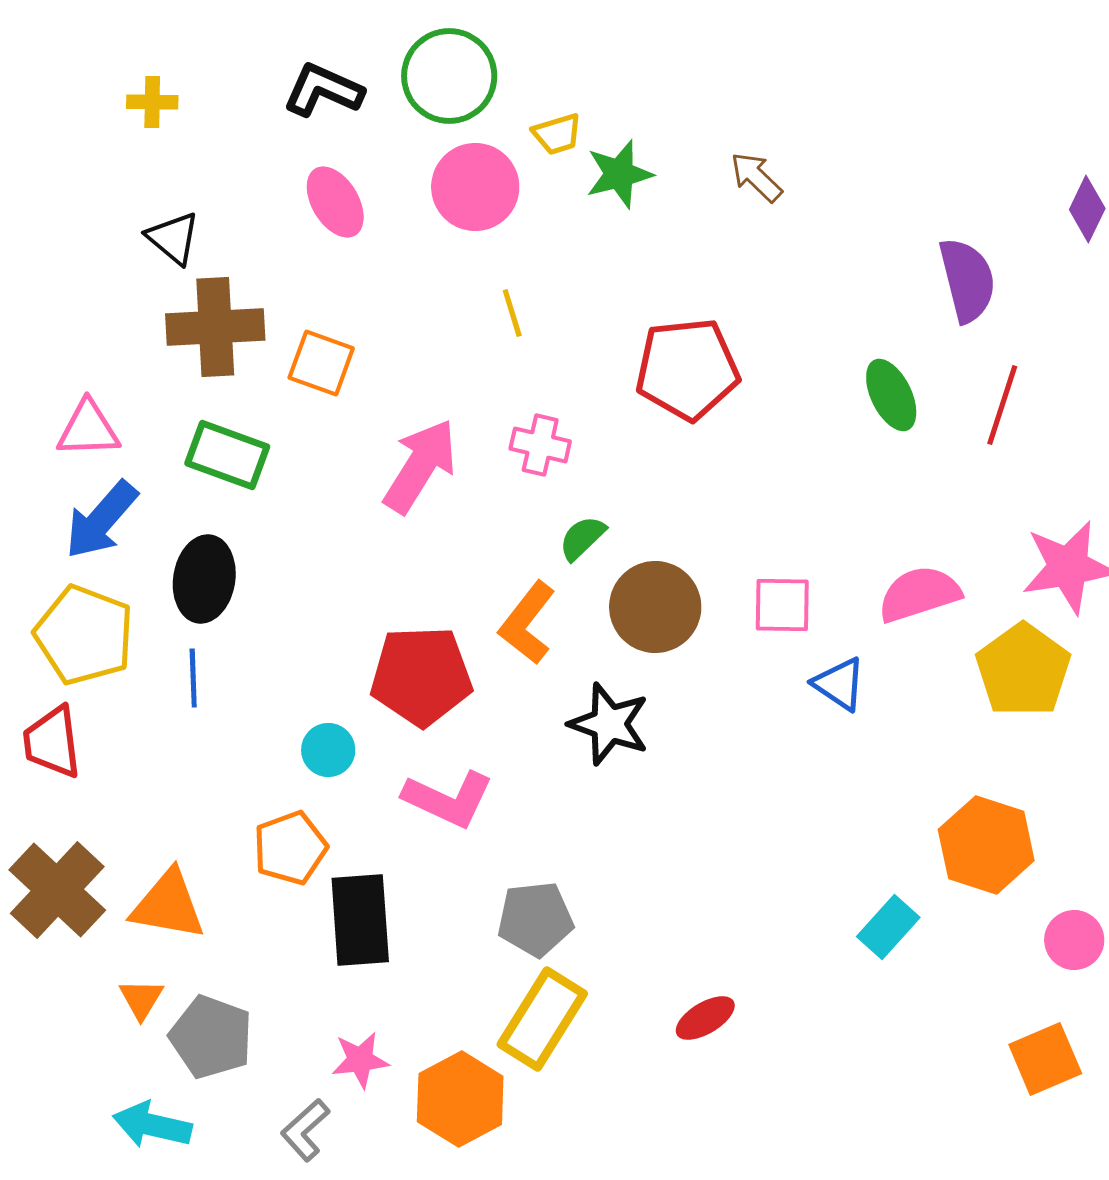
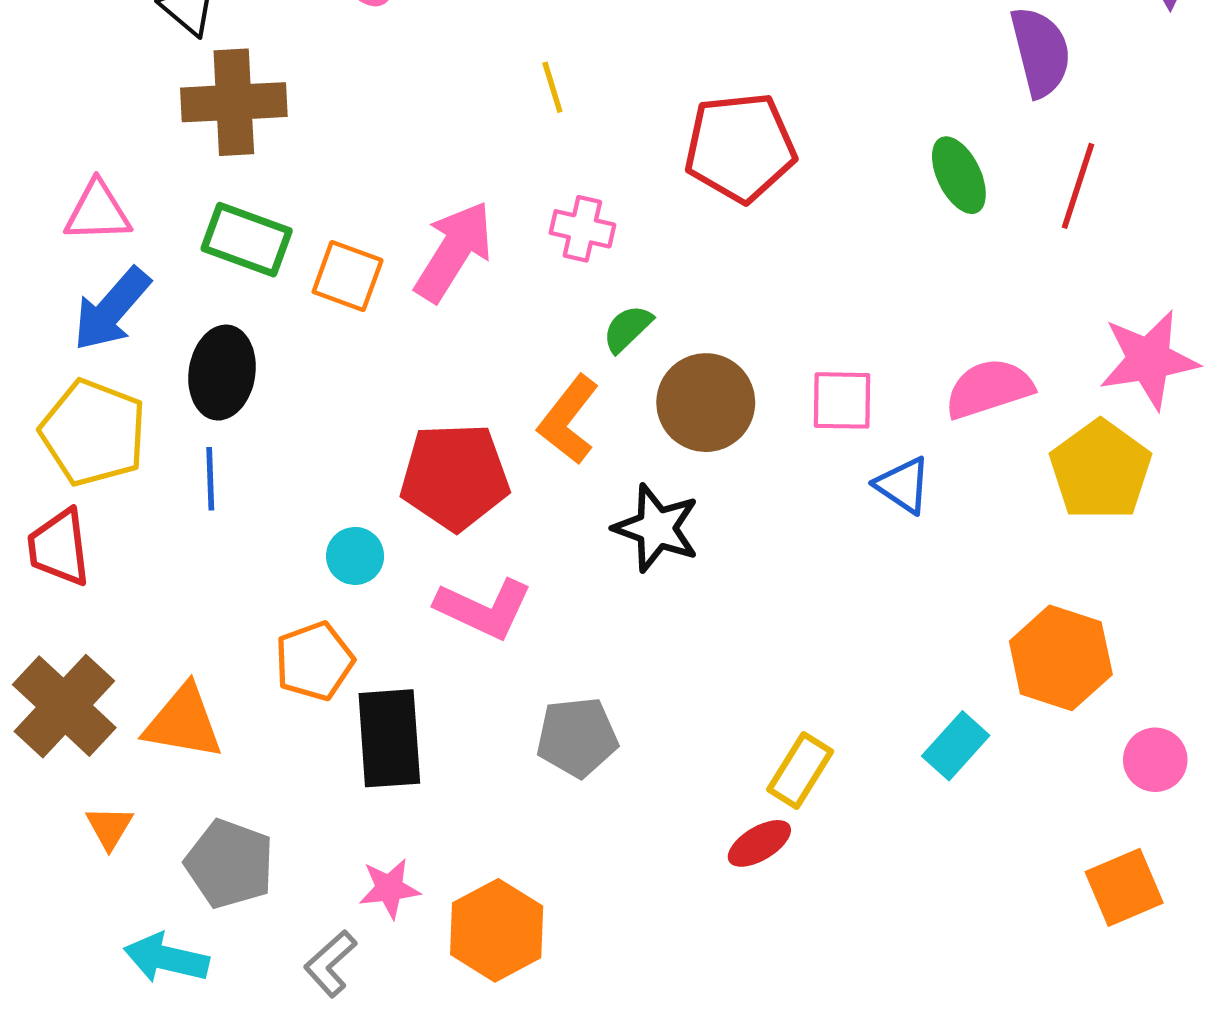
orange square: (321, 363) -> (348, 276), moved
orange triangle: (141, 999) -> (109, 827), moved
yellow rectangle: (542, 1019) -> (800, 770), moved, size x0.7

